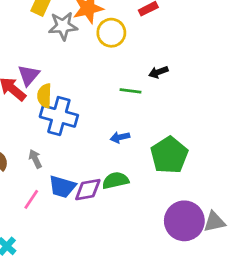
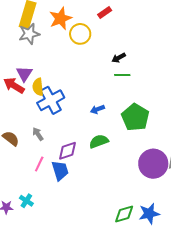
gray star: (63, 26) -> (29, 34), moved
green line: (130, 91) -> (122, 75), moved
blue cross: (59, 116) -> (51, 100), turned -36
blue trapezoid: (62, 187) -> (60, 171), moved, turned -115
purple diamond: (88, 190) -> (68, 151), moved

